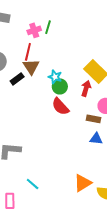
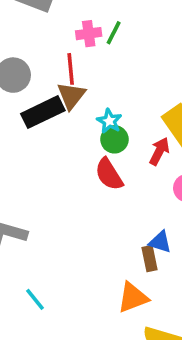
red line: (28, 52) -> (71, 69), turned -30
black rectangle: (17, 79) -> (43, 112), size x1.6
brown rectangle: (94, 119) -> (149, 259), moved, turned 56
orange triangle: (83, 183) -> (133, 298), moved

